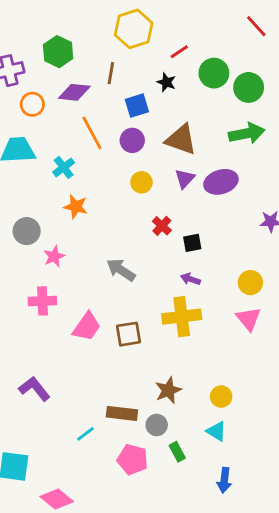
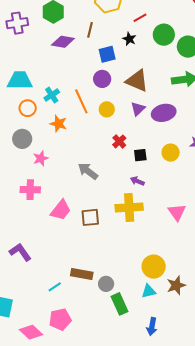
orange circle: (32, 104) -> (28, 108), moved
orange line: (92, 133) -> (81, 101), moved
yellow circle: (250, 283) -> (171, 153), moved
brown star: (168, 390) -> (176, 285), moved
yellow circle: (221, 397) -> (154, 267), size x1.5
cyan triangle: (217, 431) -> (149, 291), turned -49
green rectangle: (177, 452) -> (120, 304), size x1.5
pink pentagon: (133, 460) -> (60, 319), moved, turned -30

